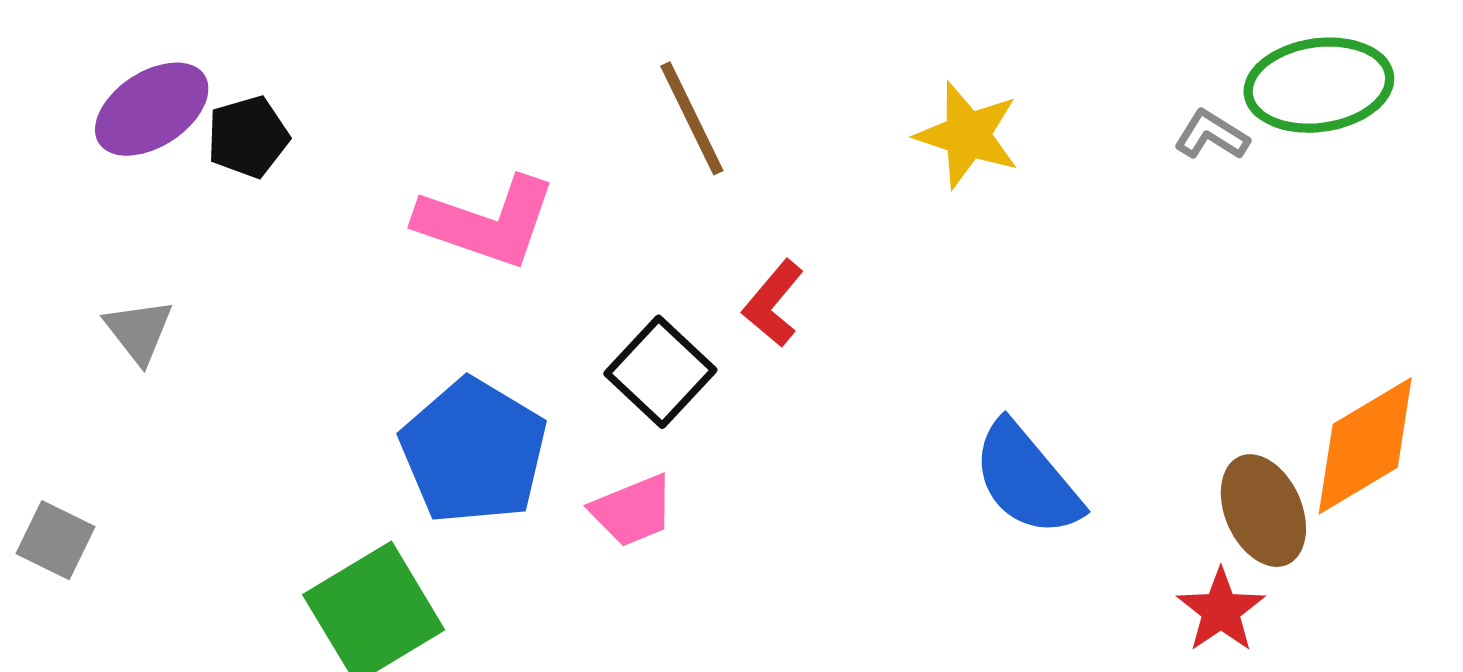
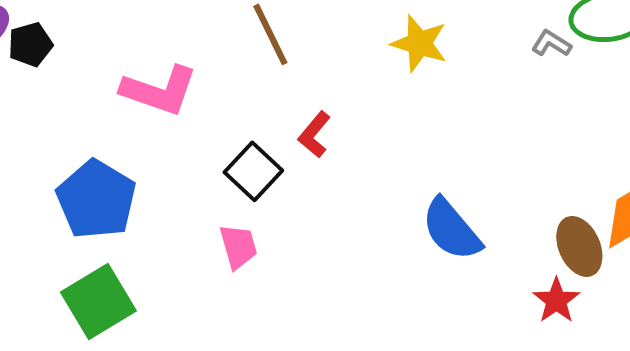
blue pentagon: (474, 451) -> (96, 199), moved
pink trapezoid: (633, 511) -> (238, 246), turned -84

